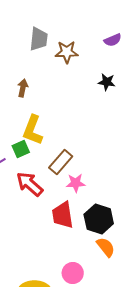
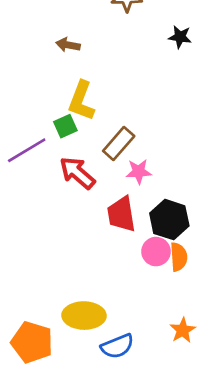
brown arrow: (23, 88) -> (68, 45), turned -90
orange semicircle: (106, 247) -> (179, 257), turned 35
pink circle: (73, 273) -> (156, 252), moved

